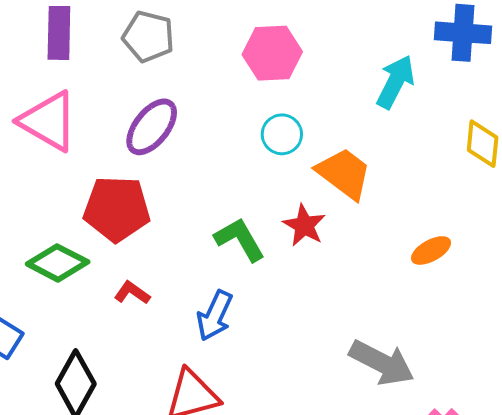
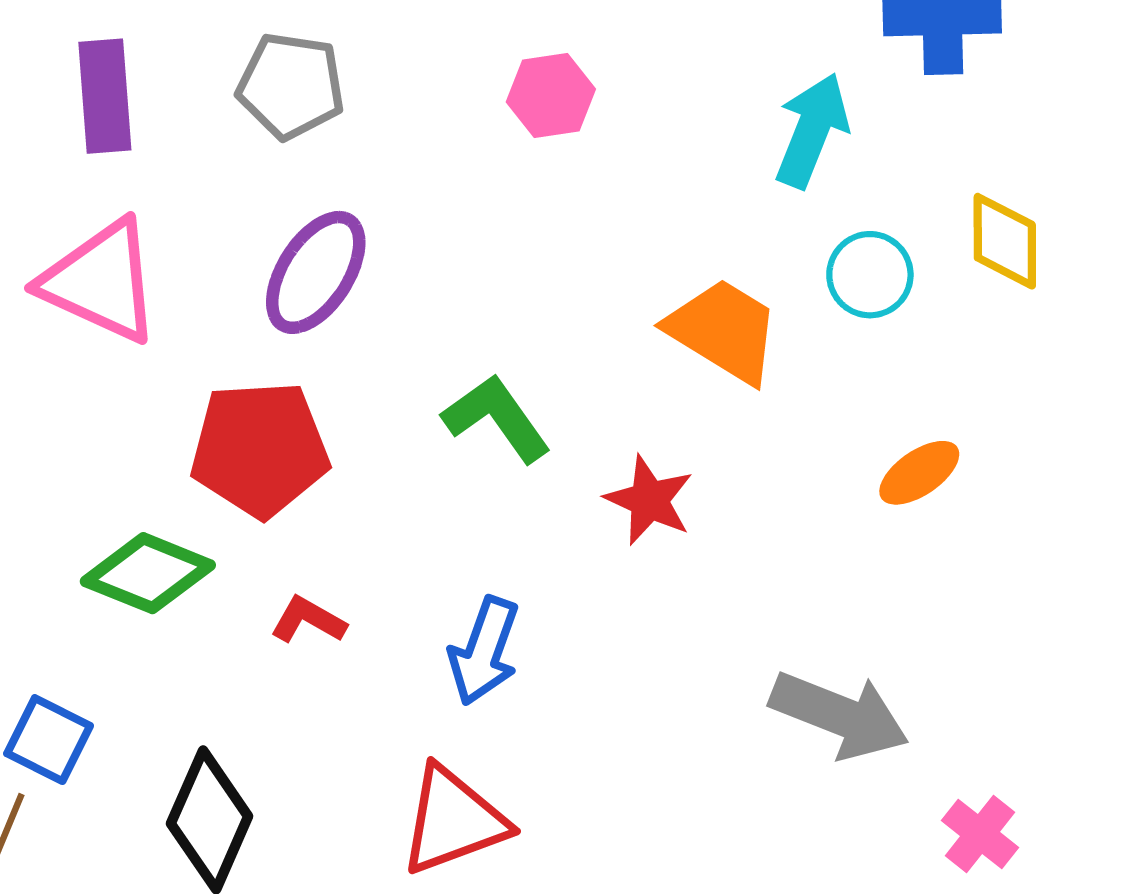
pink hexagon: (272, 53) -> (551, 96), size x0.7
cyan circle: (282, 134) -> (870, 275), moved
red star: (304, 225) -> (649, 500), moved
green L-shape: (240, 239) -> (497, 418), moved

